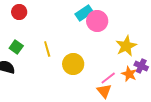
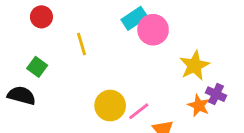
yellow line: (47, 49) -> (82, 44), moved
yellow circle: (73, 64) -> (110, 106), moved
pink line: (108, 78) -> (139, 111), moved

